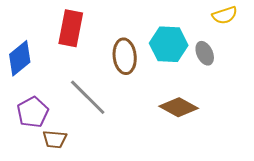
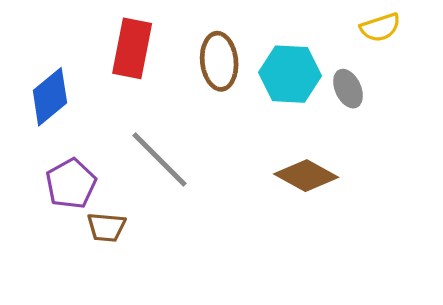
brown ellipse: (125, 56) -> (219, 61), moved

